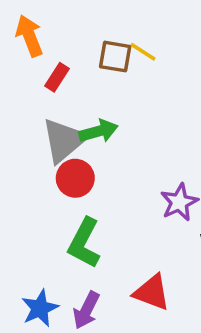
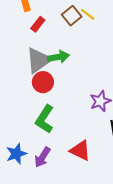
brown square: (115, 57) -> (72, 16), turned 36

